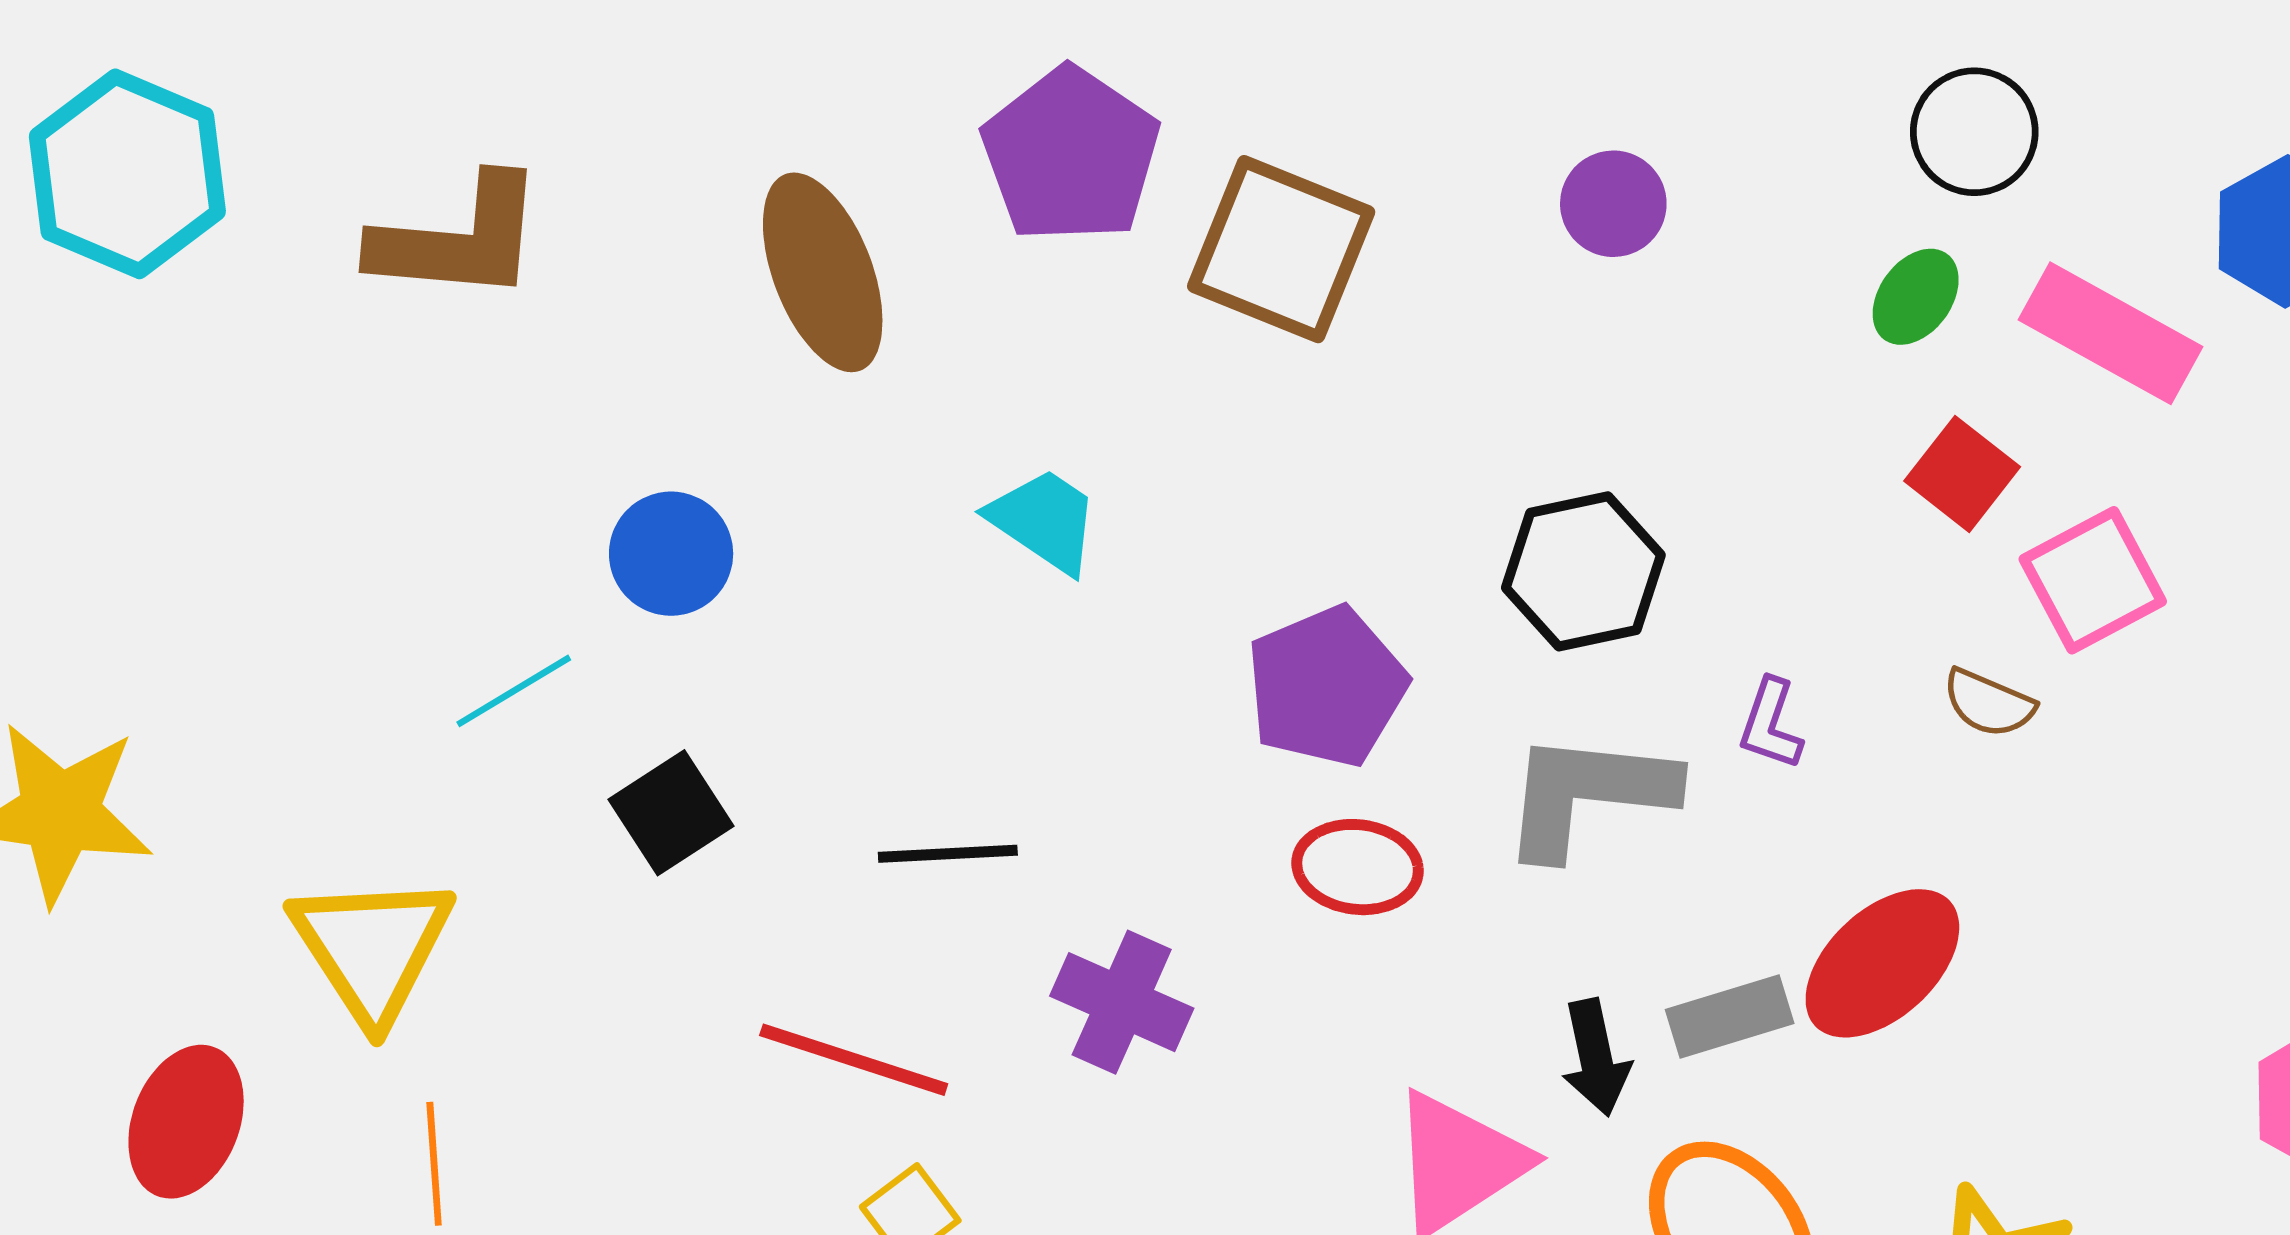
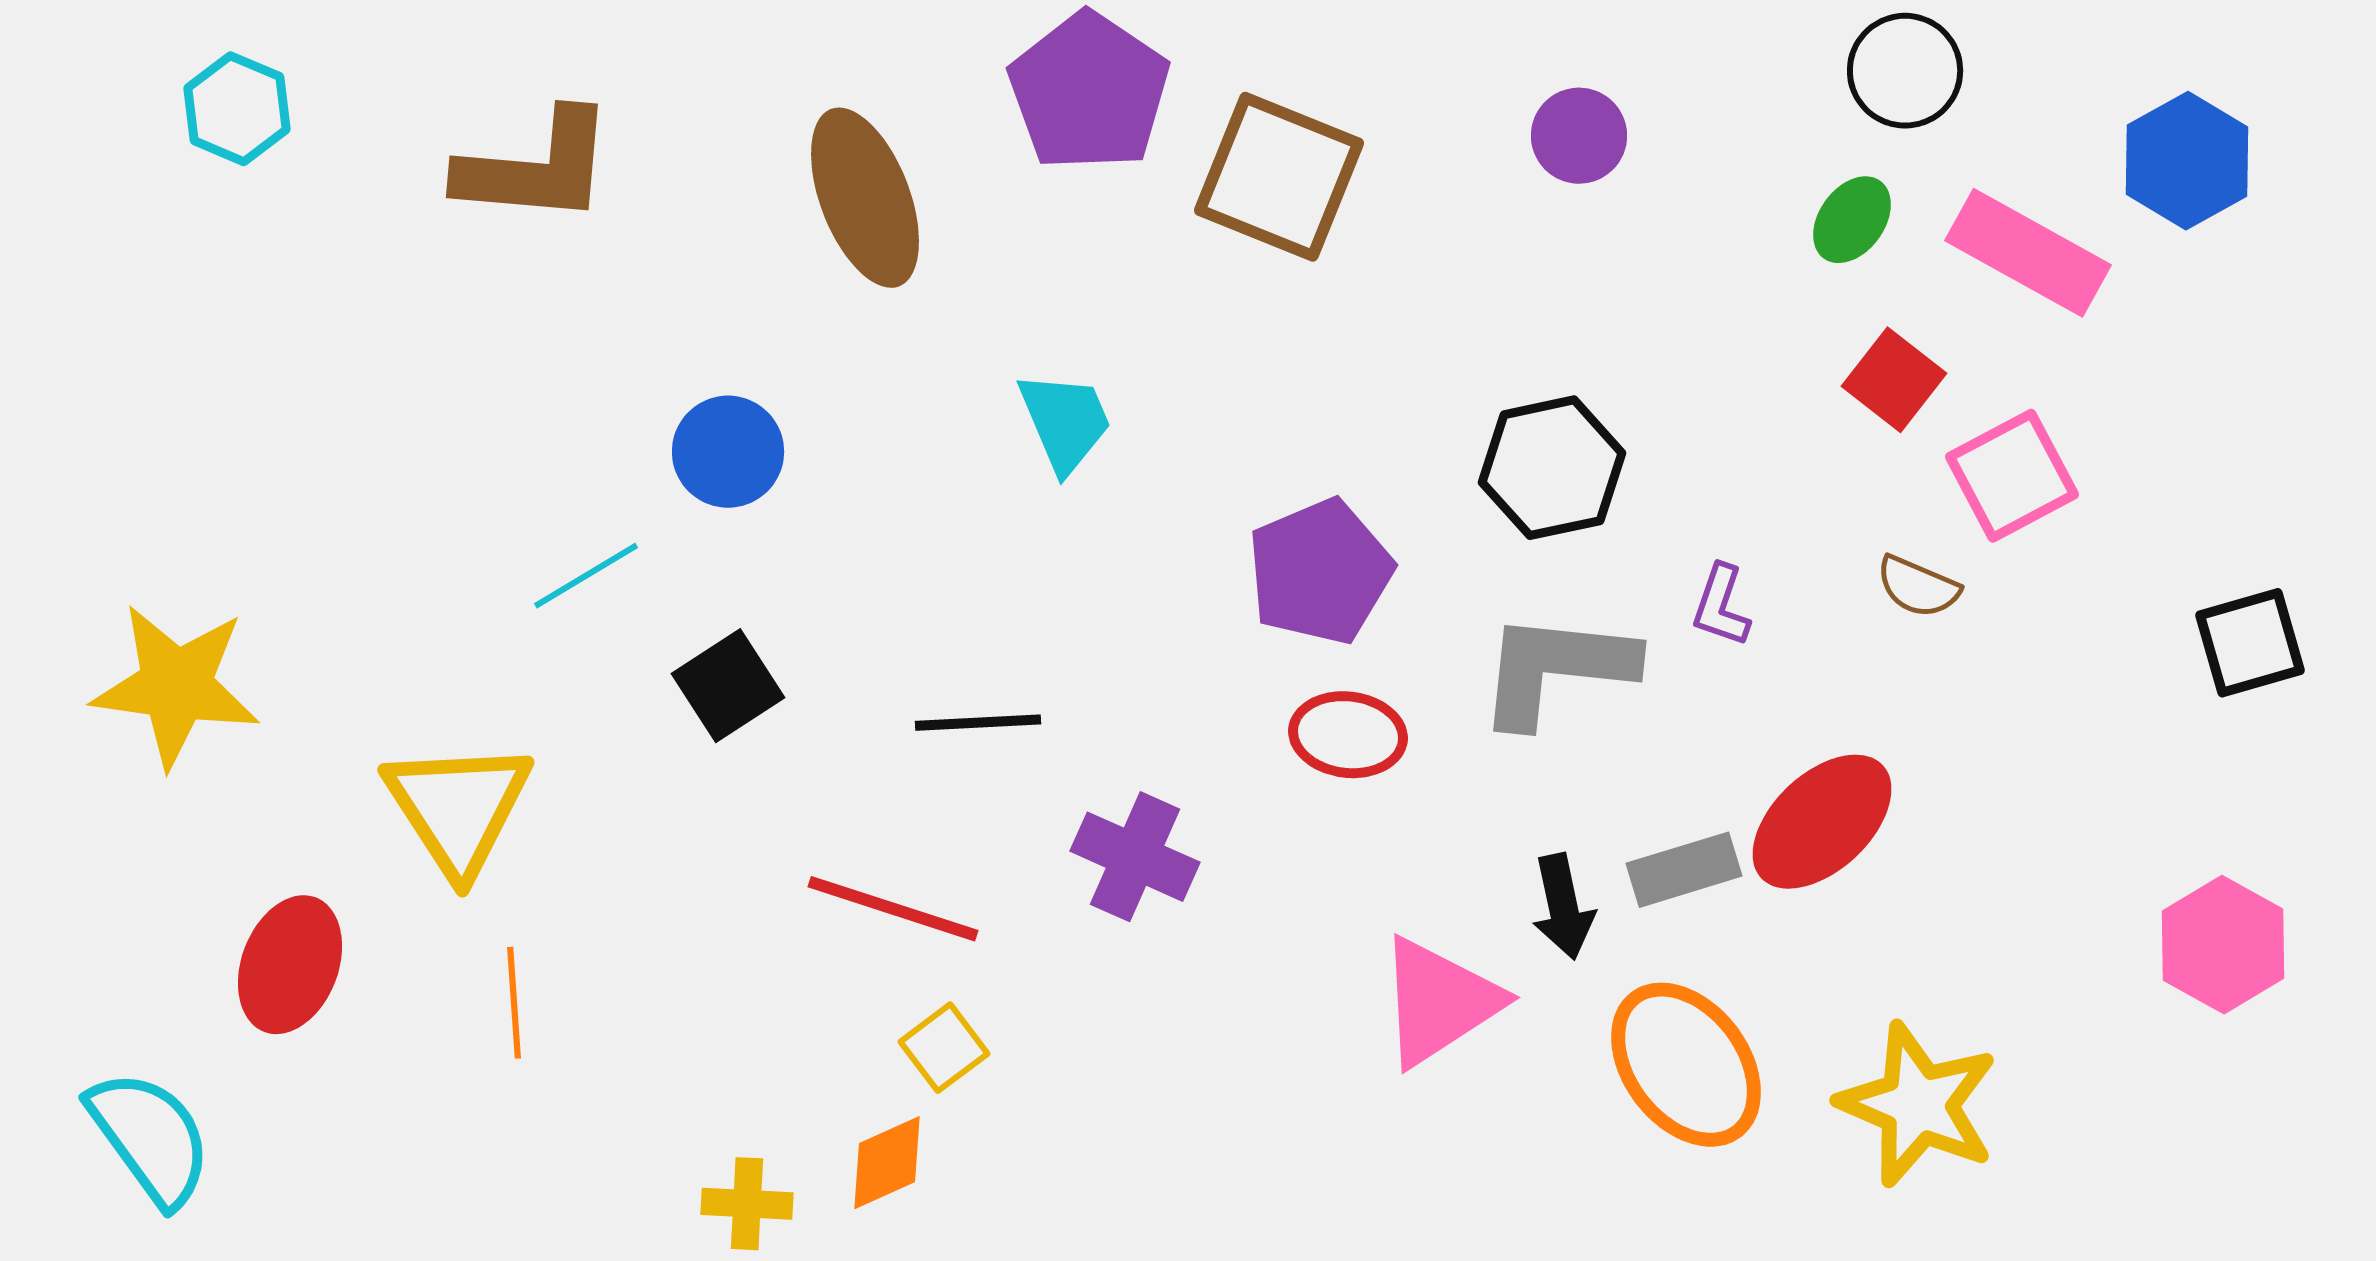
cyan hexagon: (127, 174) -> (237, 109), size x0.6
cyan trapezoid: (1044, 520) -> (1065, 422), turned 33

